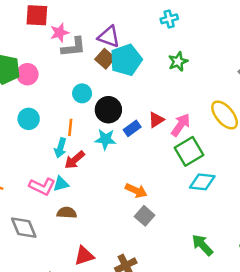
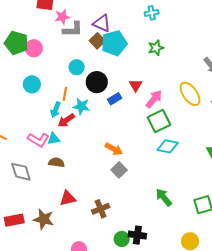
red triangle: (156, 120) -> (136, 85), moved, turned -32
cyan star: (106, 139) -> (81, 106), moved

